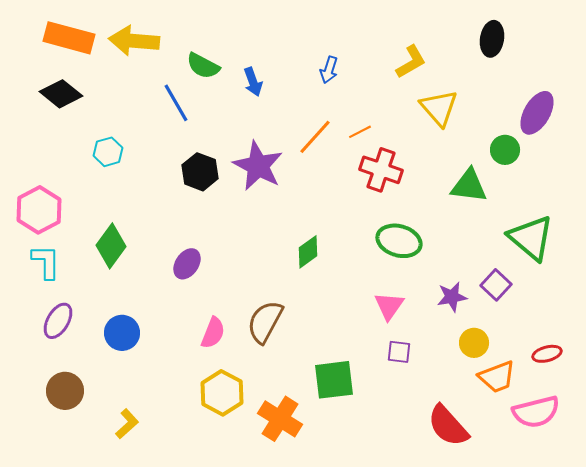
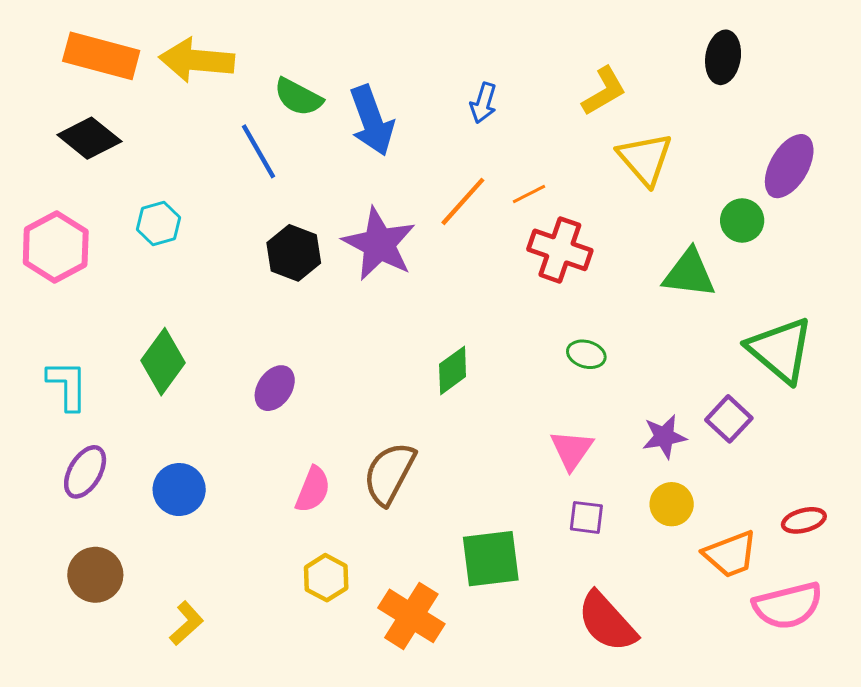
blue arrow: (253, 82) -> (372, 121), size x1.6
pink hexagon: (39, 210) -> (56, 247), moved
green ellipse: (399, 241) -> (586, 354), size x0.6
yellow circle: (474, 343) -> (672, 504), moved
yellow hexagon: (222, 393) -> (326, 578), size x0.7
red semicircle: (448, 426) -> (607, 622), moved

